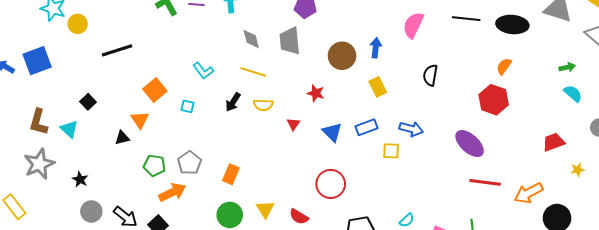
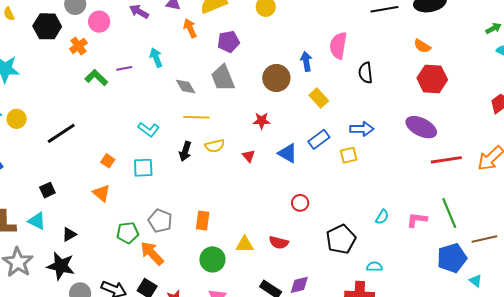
pink semicircle: (413, 25) -> (338, 45), moved
orange semicircle: (504, 66) -> (422, 46), moved, turned -78
orange square: (155, 90) -> (108, 161), size x0.6
black square: (88, 102) -> (47, 190), turned 35
cyan square: (187, 106) -> (143, 168), size x1.5
black triangle: (122, 138) -> (69, 234), moved
black star: (80, 179) -> (61, 266), size x1.8
red circle: (331, 184) -> (300, 203), size x0.6
orange arrow: (172, 192) -> (152, 253), turned -92
yellow triangle: (265, 209) -> (245, 245), turned -42

